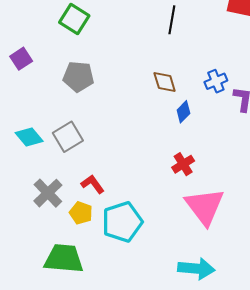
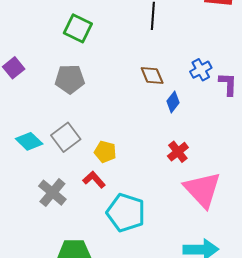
green square: (74, 19) -> (78, 28), moved
yellow pentagon: (81, 213) -> (105, 152), moved
cyan pentagon: (122, 222) -> (126, 213), turned -30

